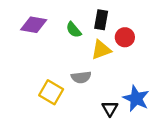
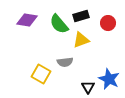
black rectangle: (101, 20) -> (81, 16), turned 63
green semicircle: (74, 30) -> (59, 24), size x1.5
red circle: (125, 37) -> (108, 23), moved

